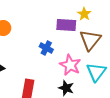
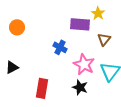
brown triangle: (90, 40) -> (104, 39), size x0.6

